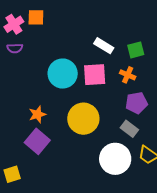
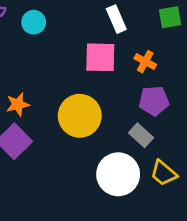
white rectangle: (104, 46) -> (116, 19), turned 30
green square: (136, 50) -> (170, 17), moved
cyan circle: (63, 74) -> (34, 22), moved, size x0.6

